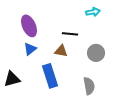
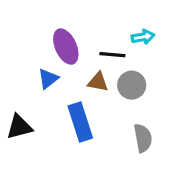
cyan arrow: (93, 12) -> (143, 37), moved
purple ellipse: (29, 26) -> (66, 47), moved
gray circle: (96, 53) -> (132, 85), moved

